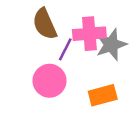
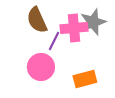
gray star: (111, 45) -> (93, 22), moved

